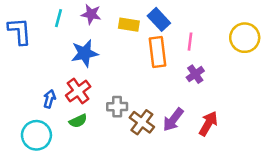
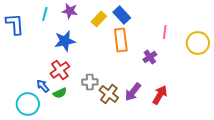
yellow rectangle: (129, 25) -> (99, 19), turned -56
yellow circle: (245, 38) -> (198, 43), moved
pink line: (190, 42) -> (165, 32), moved
blue arrow: (49, 99) -> (43, 86), moved, turned -56

